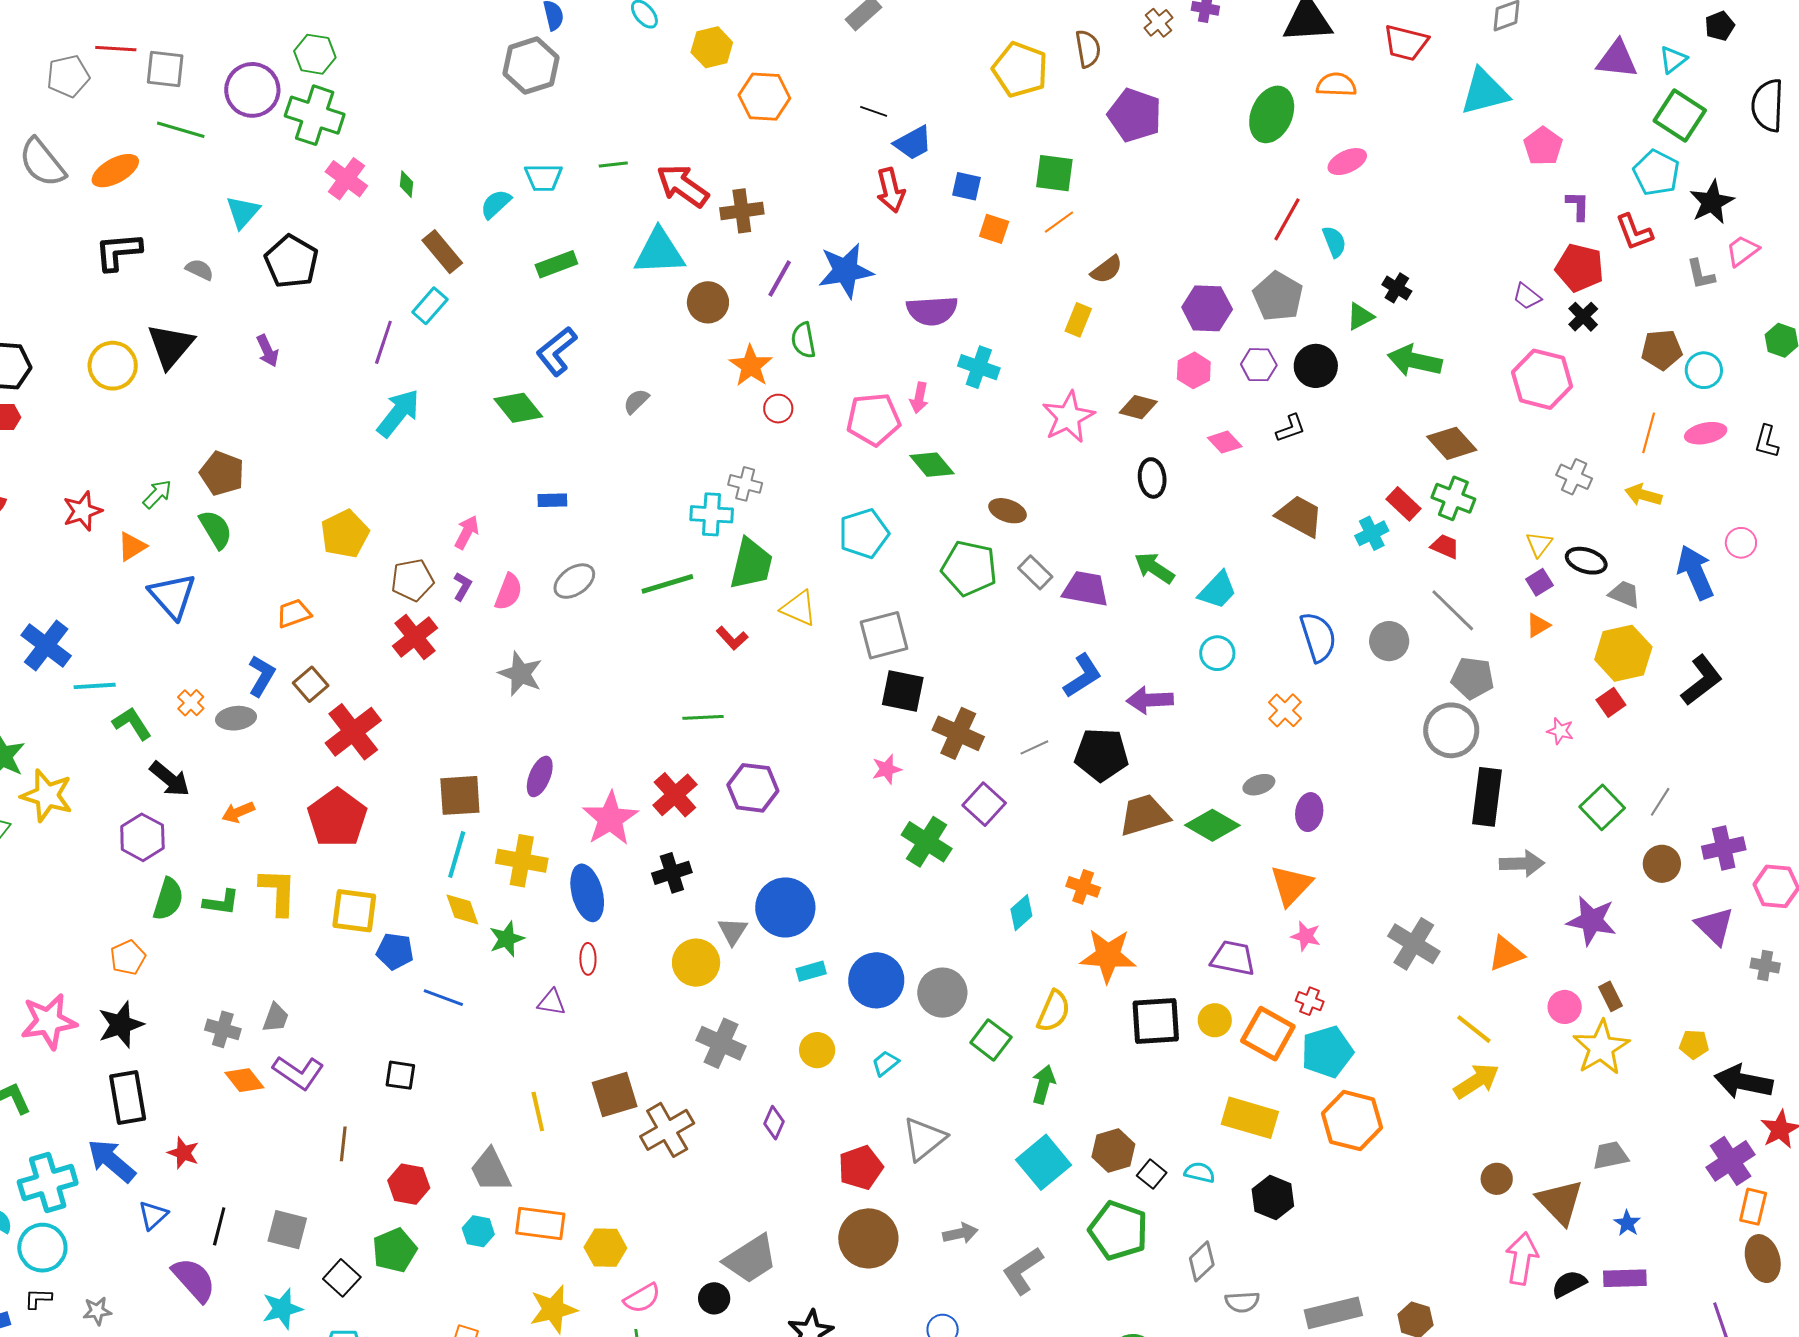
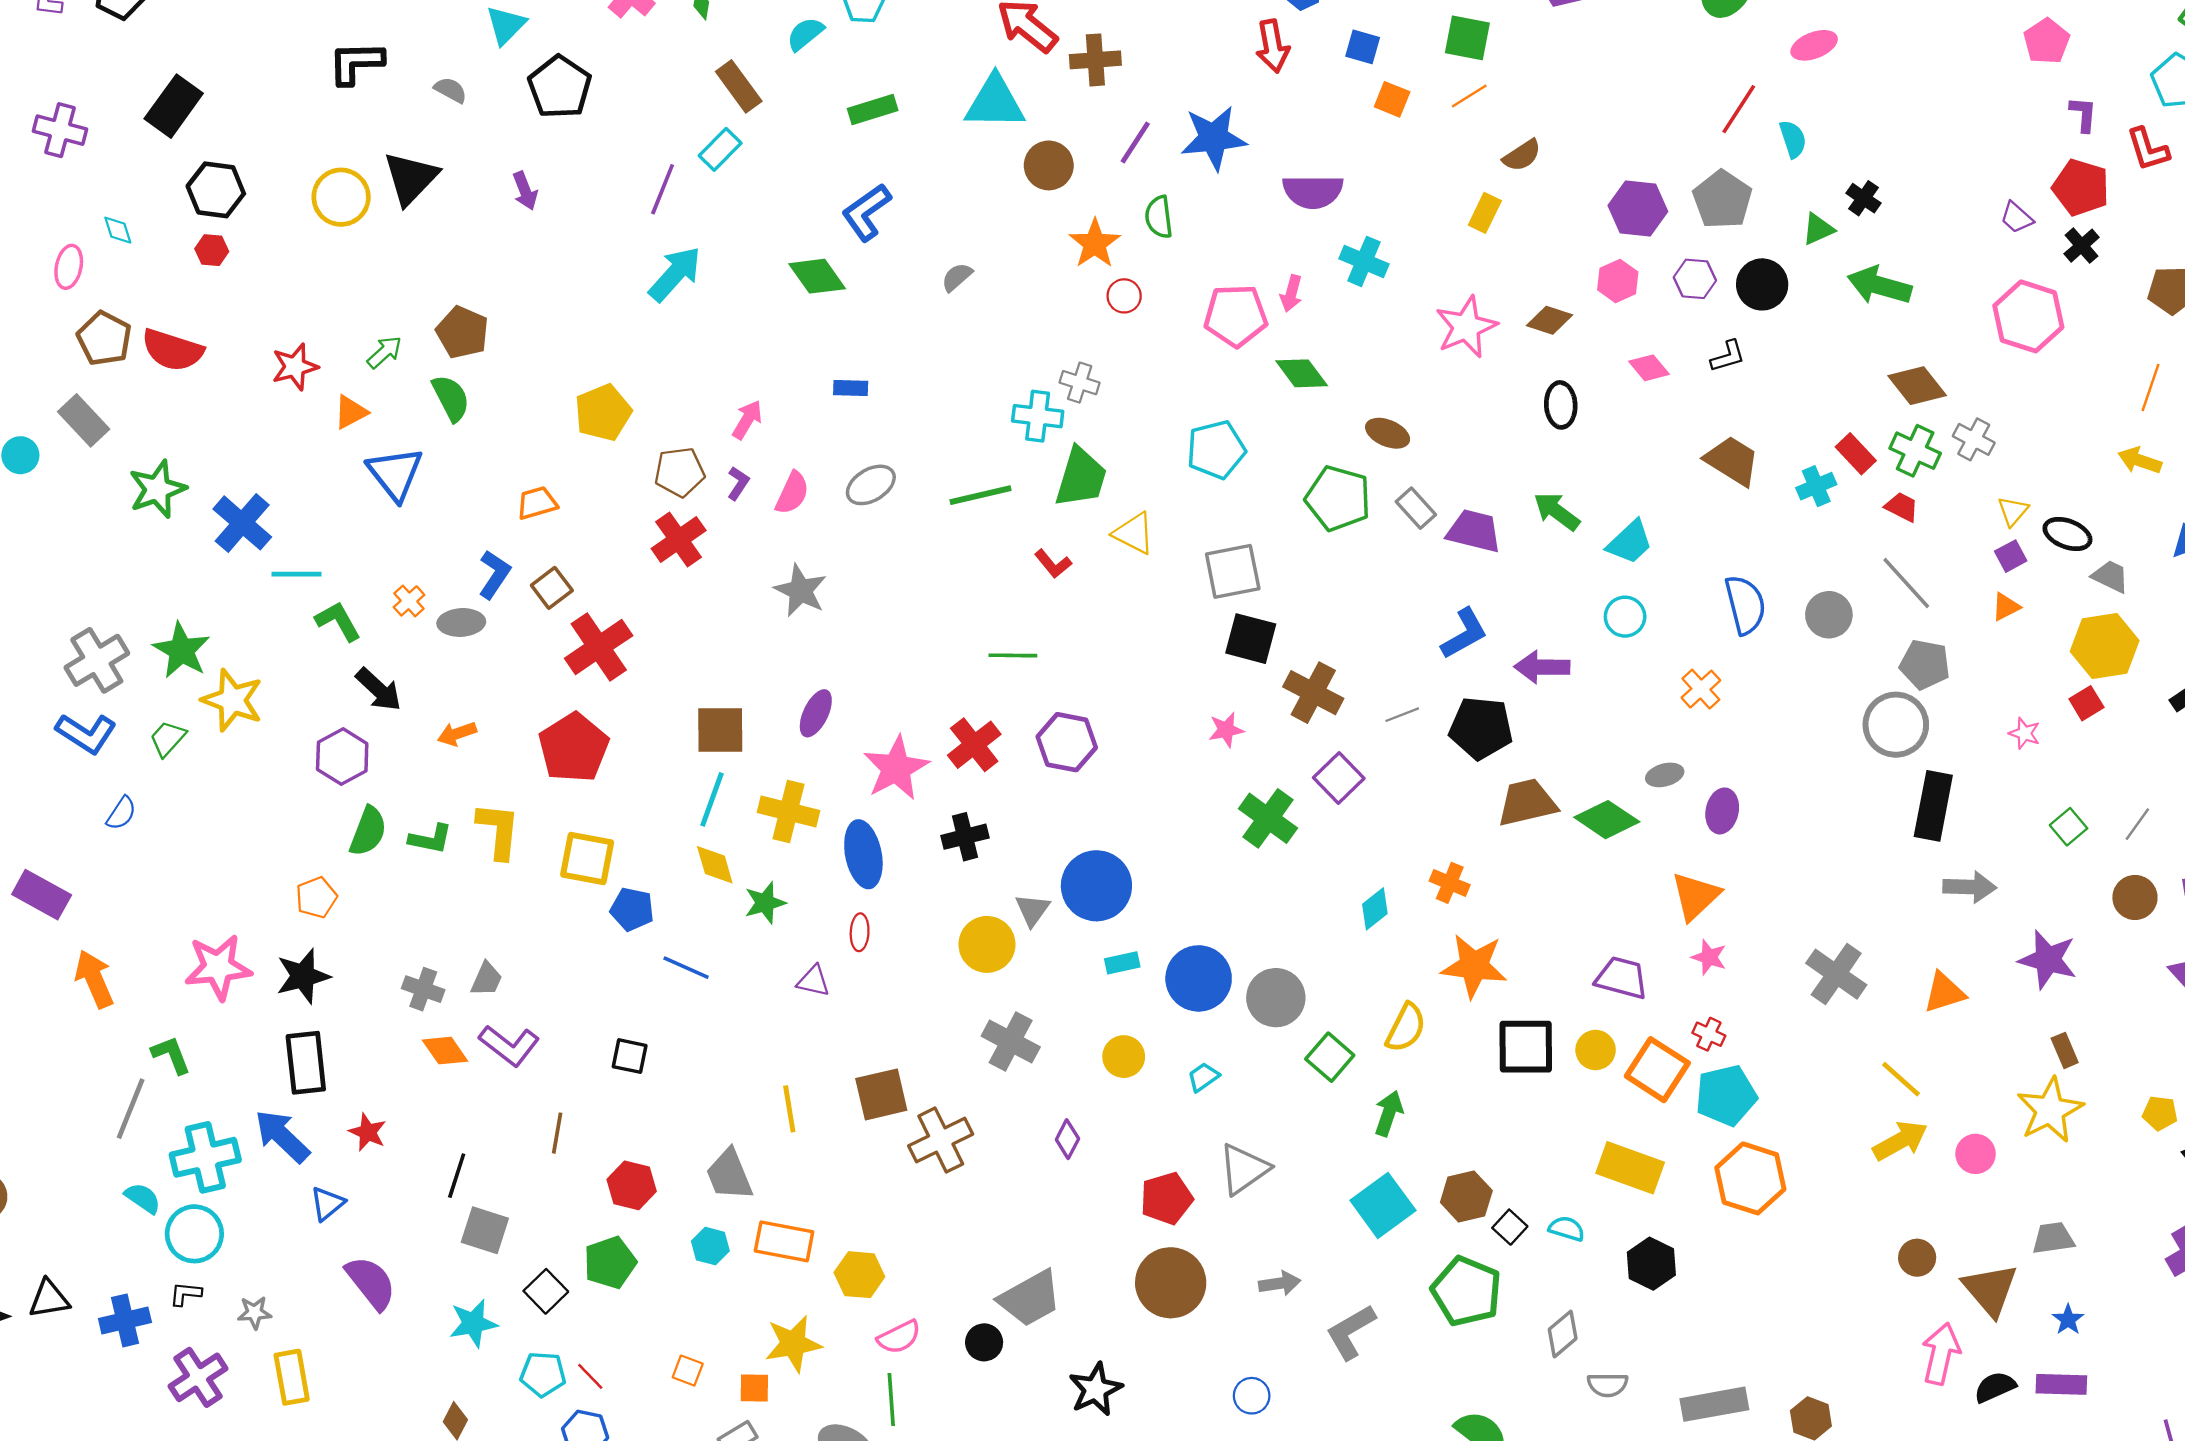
gray cross: (1574, 477) -> (1974, 439), moved
green square: (1602, 807) -> (2069, 827), size x0.7
pink circle: (1565, 1007) -> (1976, 1154), moved
black line: (219, 1226) -> (457, 1176), moved

